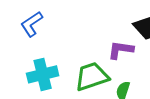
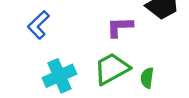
purple L-shape: (121, 50) -> (120, 27), moved

